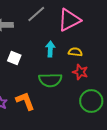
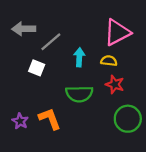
gray line: (36, 14) -> (51, 42), moved
pink triangle: (69, 20) -> (117, 32), moved

